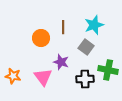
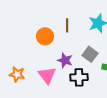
gray square: (86, 47) -> (90, 54), moved
black cross: (85, 79) -> (79, 77), moved

